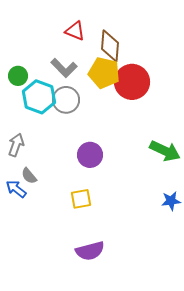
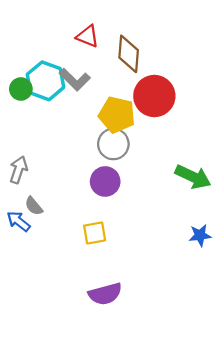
yellow pentagon: (104, 73) -> (117, 115), moved
cyan hexagon: (39, 97) -> (45, 81), moved
gray circle: (66, 100) -> (113, 144), moved

